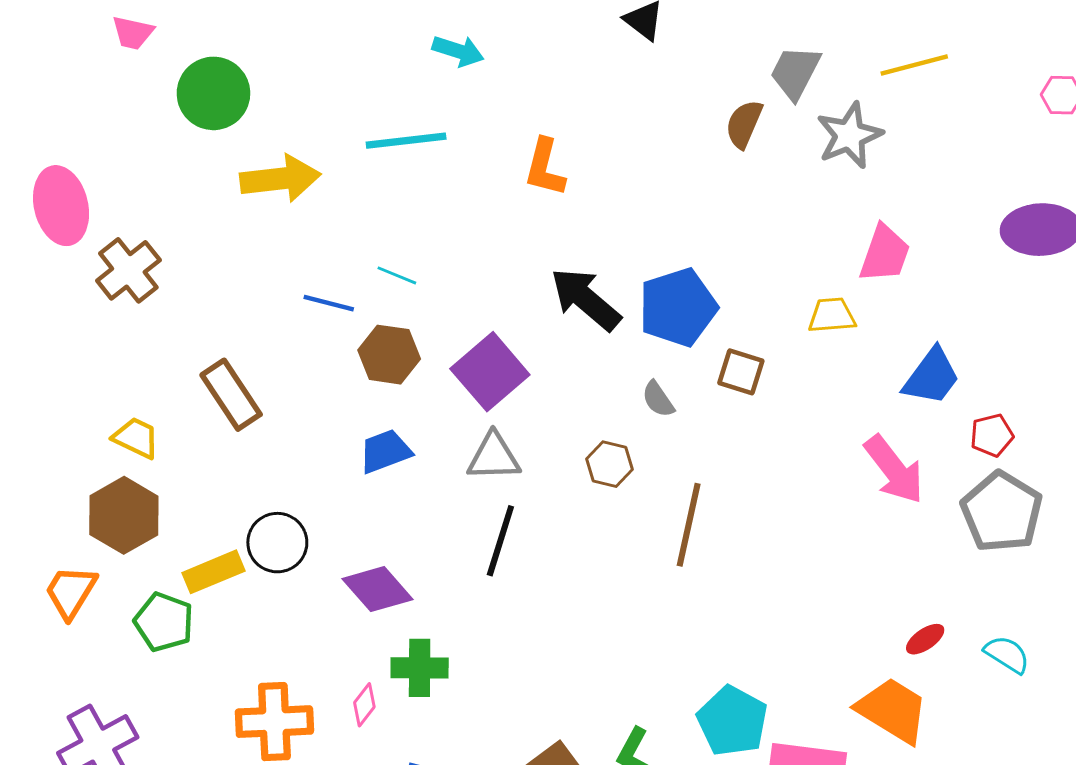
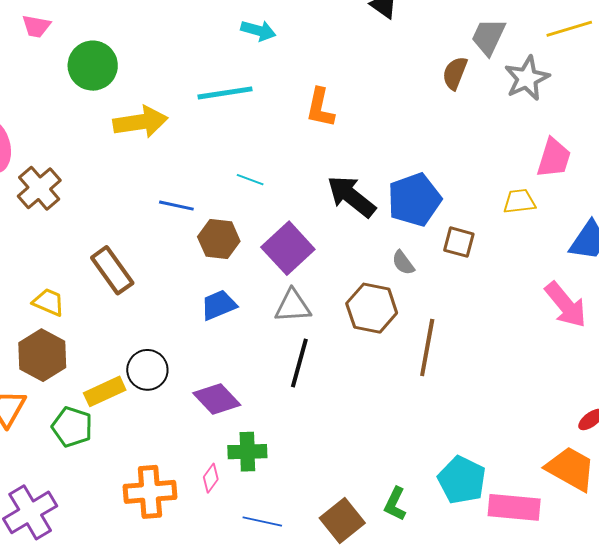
cyan line: (397, 275) -> (250, 180), moved
brown hexagon: (609, 464) -> (372, 308), size x1.6

